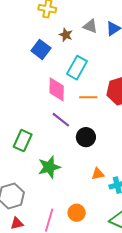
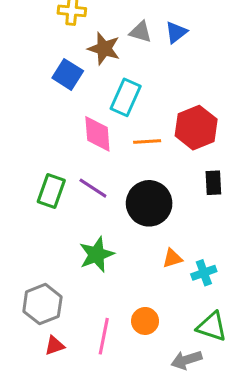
brown star: (66, 35) -> (104, 49), size x1.5
purple line: (61, 120) -> (93, 188), moved
black circle: (86, 137) -> (149, 203), size x1.5
green rectangle: (23, 141) -> (51, 191), moved

